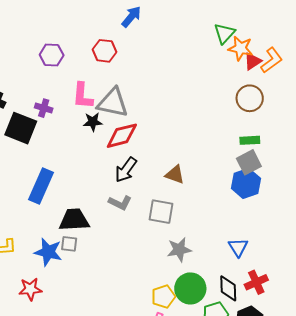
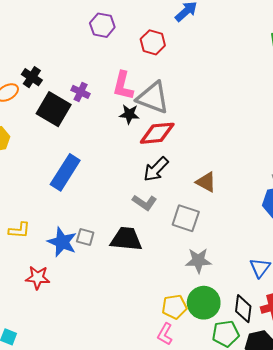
purple hexagon: (52, 55) -> (102, 25), moved
black trapezoid: (74, 220) -> (126, 239), moved

